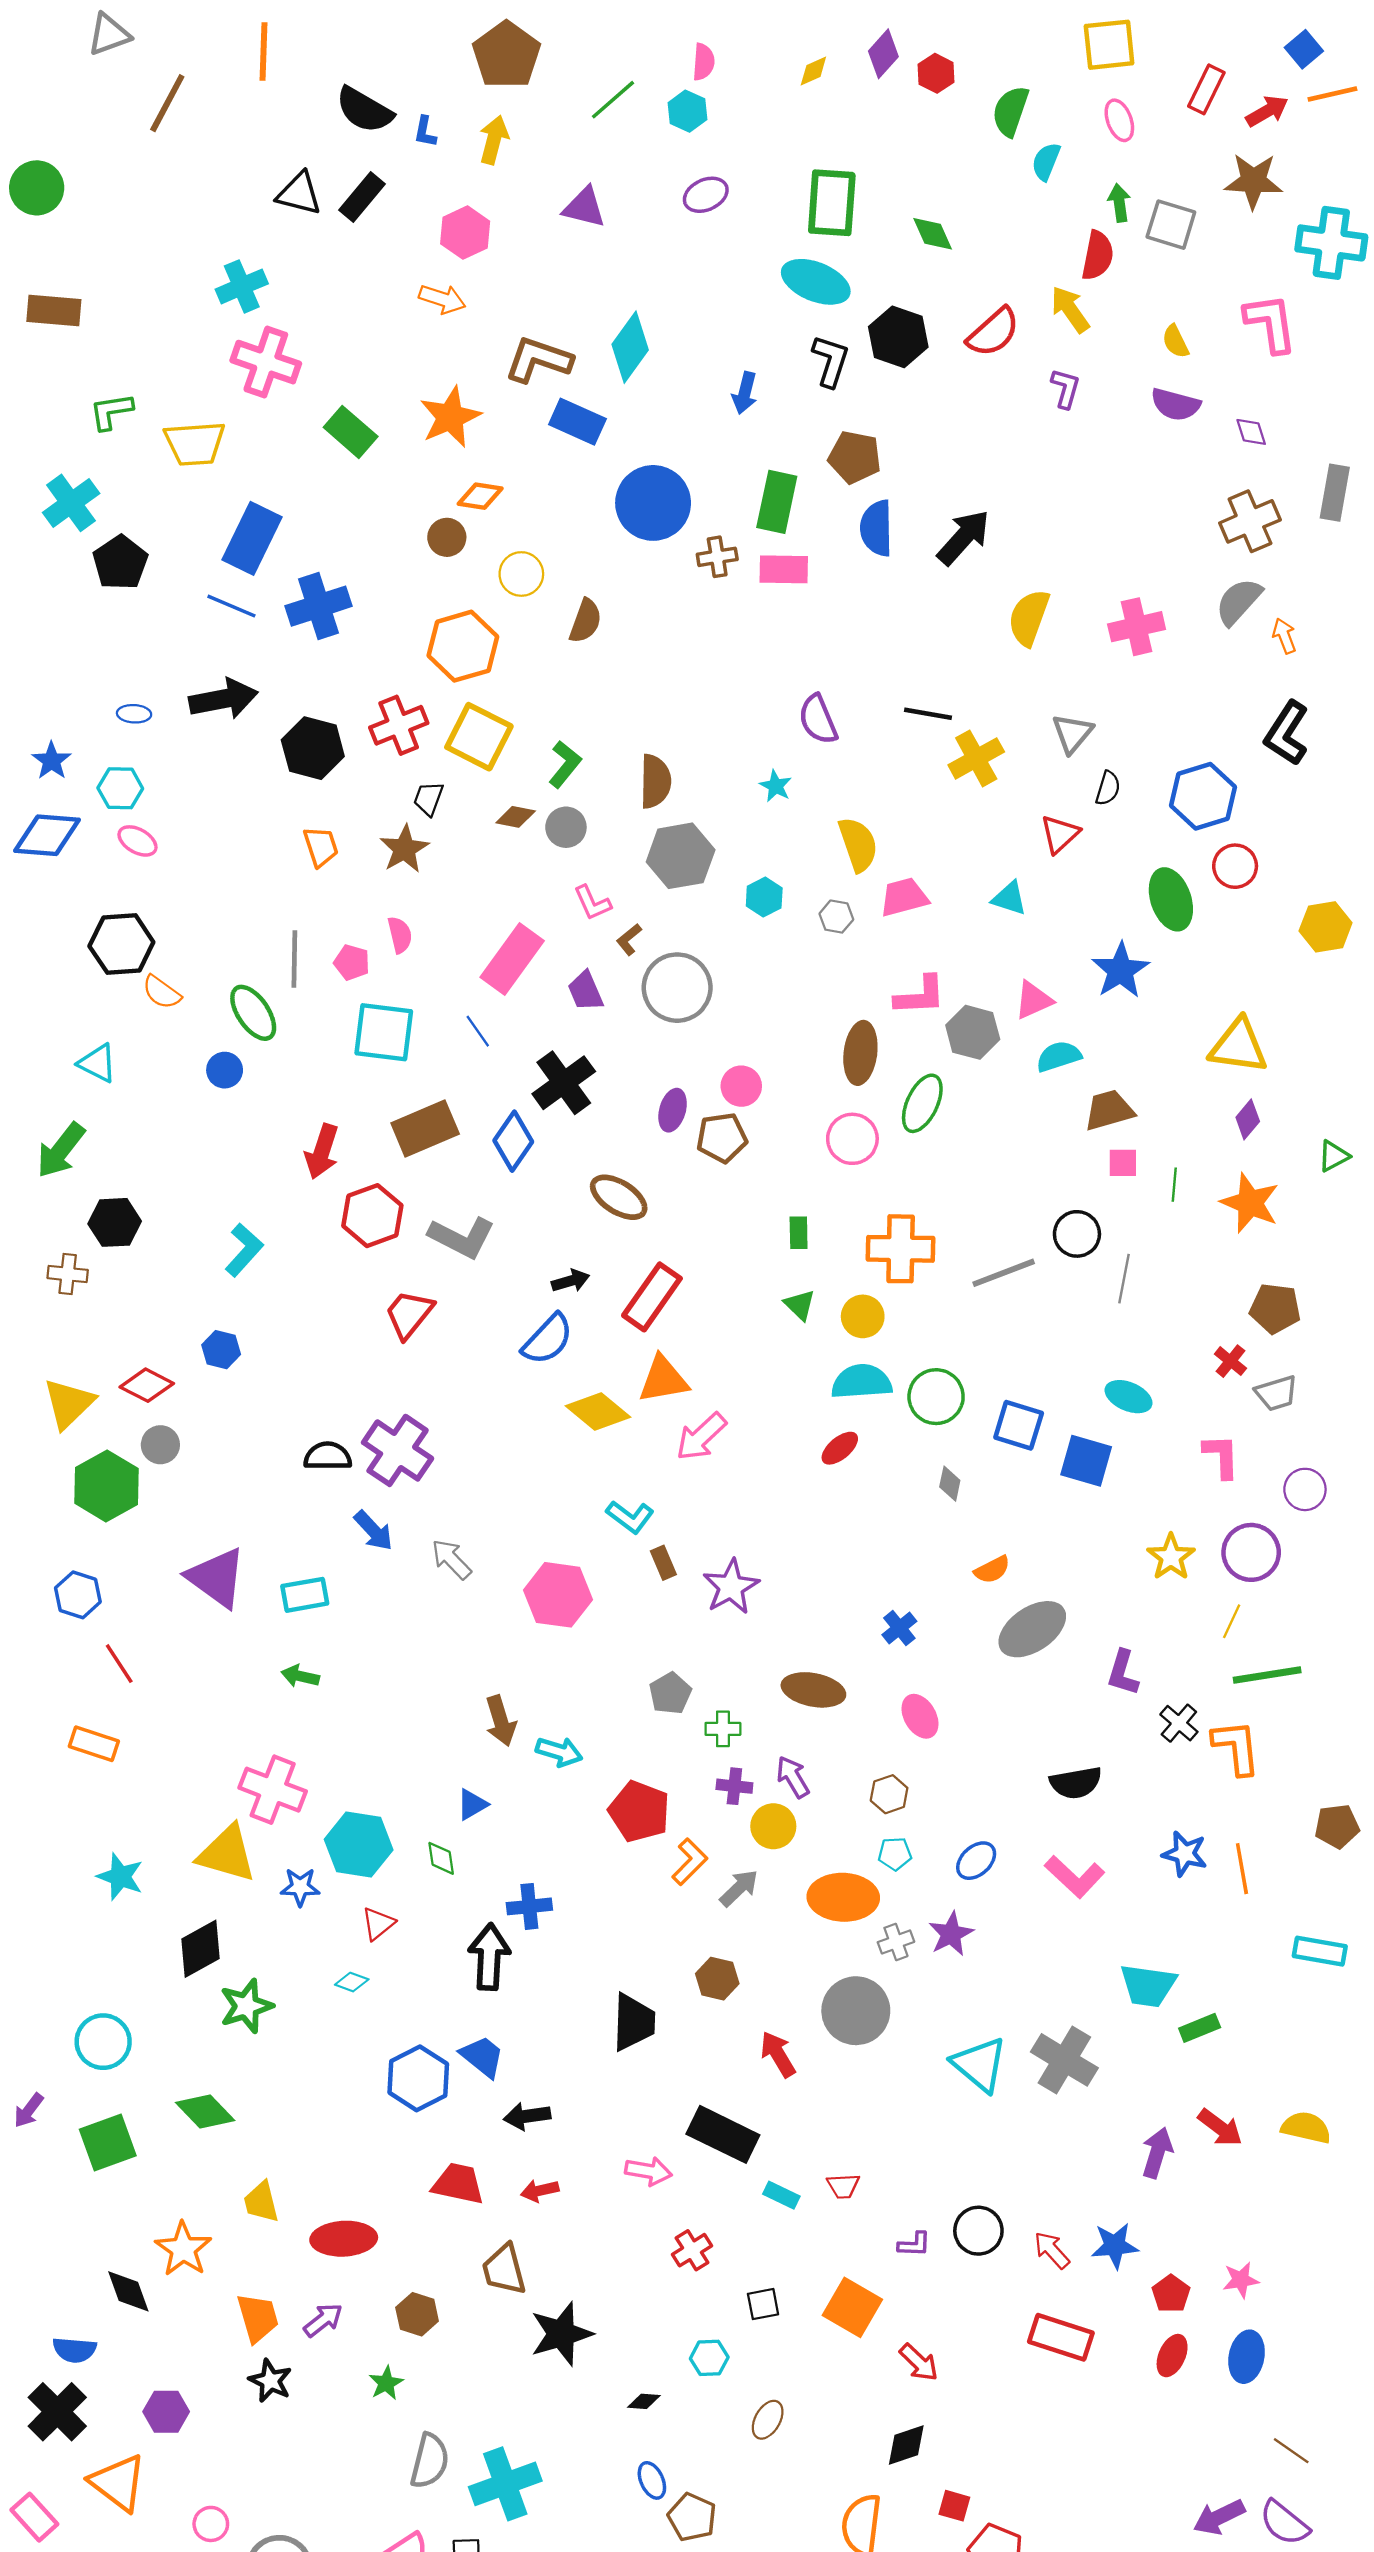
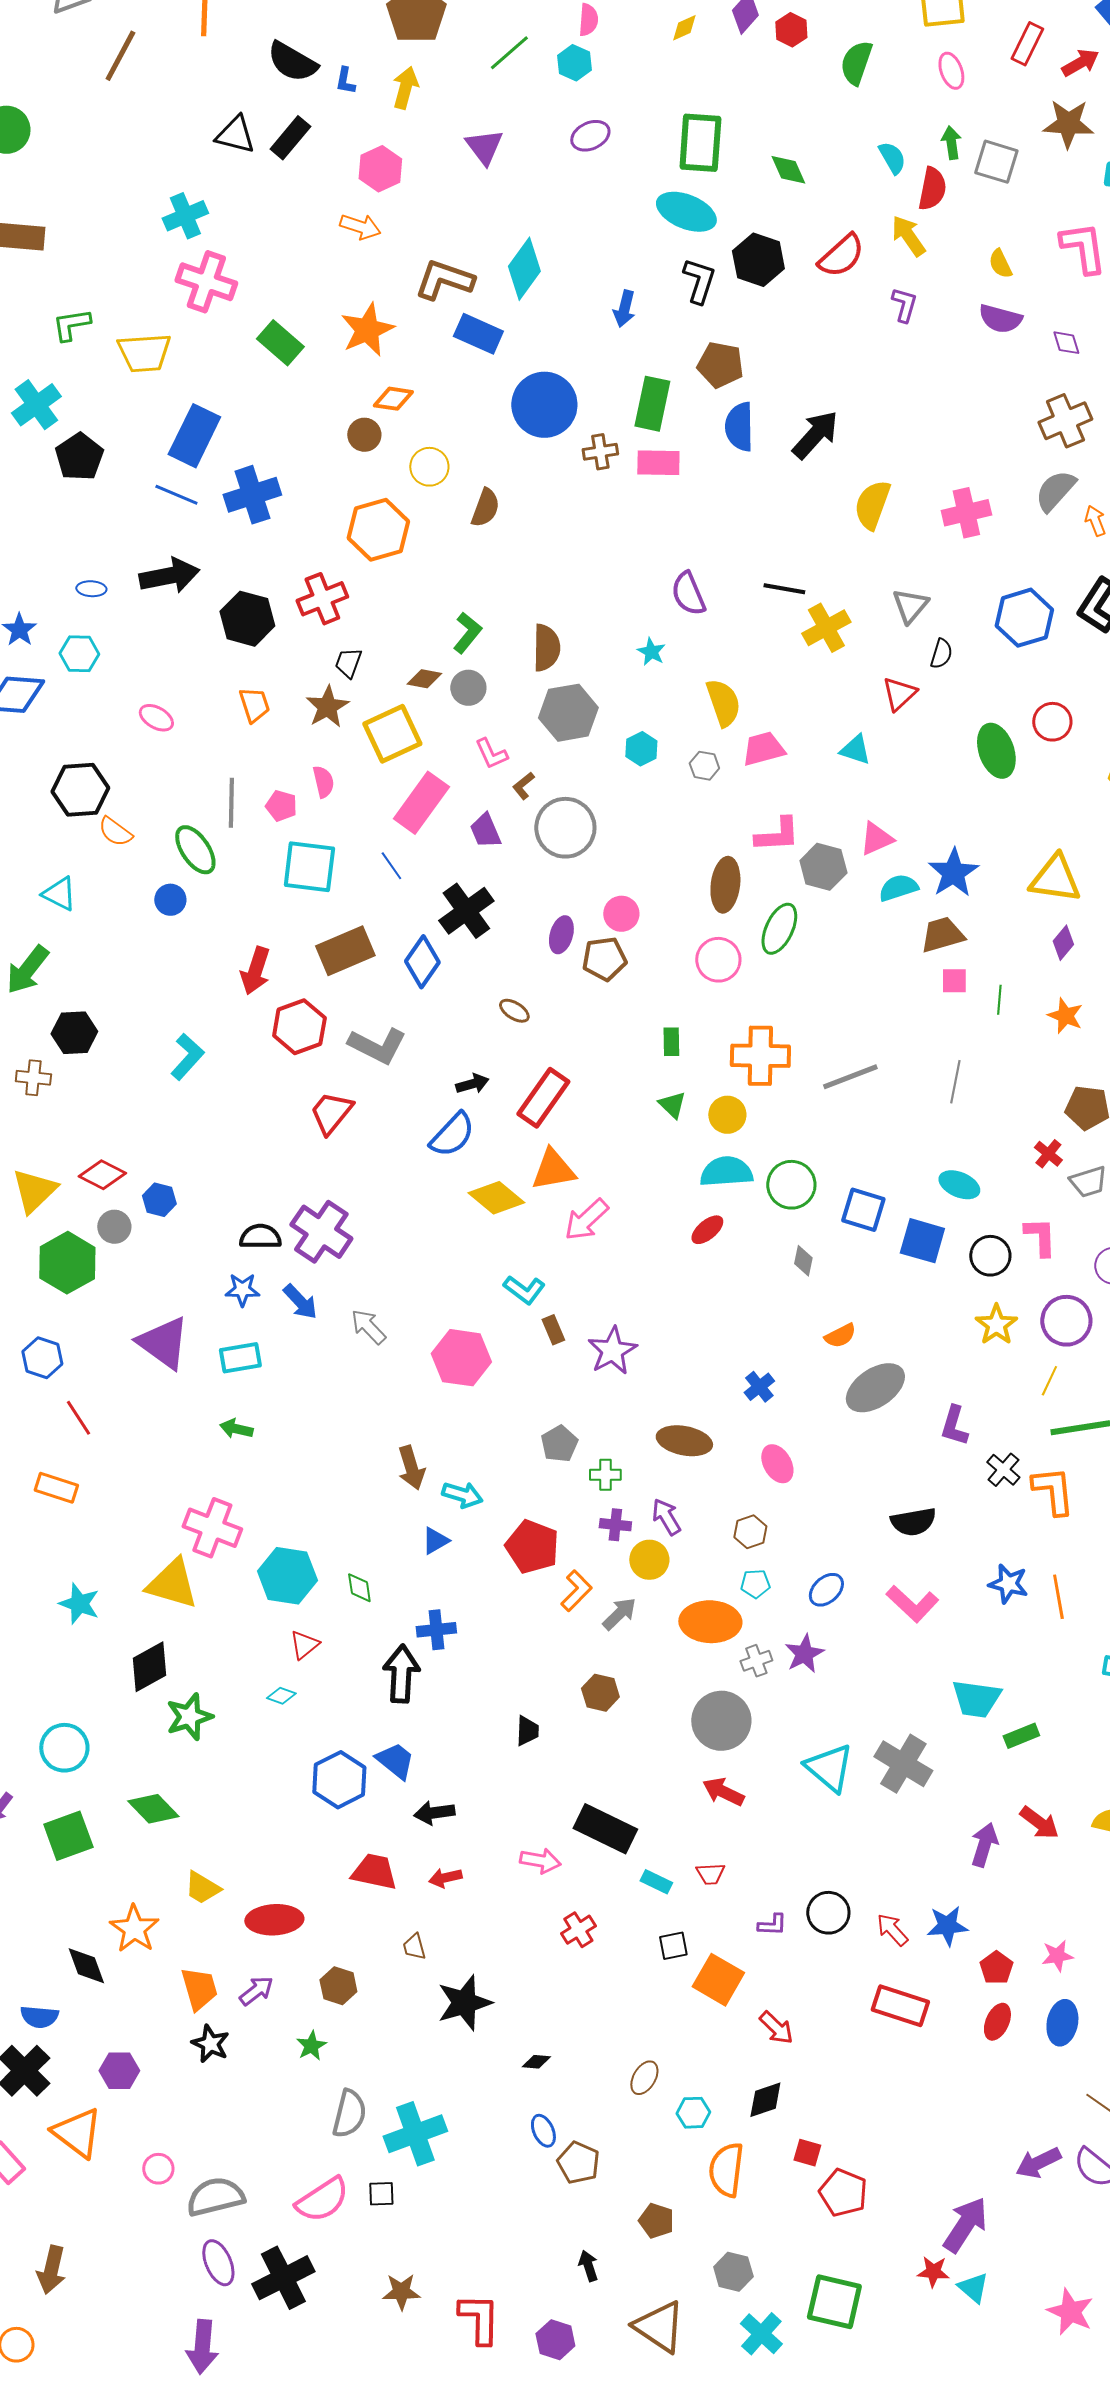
cyan semicircle: (1046, 162) -> (892, 158), moved, turned 128
purple triangle: (584, 207) -> (484, 147), turned 39
yellow square: (479, 737) -> (392, 734), moved, turned 38
blue hexagon: (1203, 796) -> (1024, 618), moved
pink ellipse: (137, 841) -> (156, 718), moved
blue star: (1120, 970) -> (953, 873), moved
brown ellipse: (619, 1197) -> (514, 1011), size x0.6
orange star: (1250, 1203) -> (1065, 1016), size x0.7
black circle: (1077, 1234) -> (990, 1256), moved
blue hexagon: (221, 1350) -> (159, 1200), moved
blue triangle: (472, 1804) -> (435, 1541), moved
blue star: (300, 1887) -> (242, 1290), moved
black trapezoid: (634, 2022) -> (527, 1731), size x0.6
red arrow: (778, 2054) -> (723, 1792), moved, turned -33
yellow trapezoid: (261, 2202) -> (202, 1888), turned -45
brown trapezoid: (504, 2270) -> (414, 1947), size x0.6
black square: (763, 2304) -> (673, 1946), moved
cyan hexagon: (709, 2358) -> (693, 2113), moved

